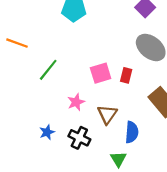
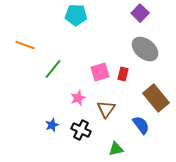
blue semicircle: (132, 132) -> (141, 125), moved, turned -42
green triangle: (118, 159) -> (116, 149), turned 49

